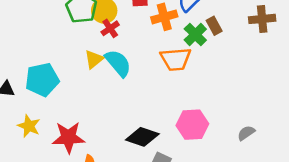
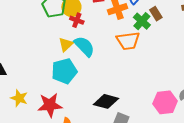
red cross: (110, 28) -> (77, 20), turned -32
cyan pentagon: (42, 80) -> (64, 71), moved
pink hexagon: (192, 125) -> (165, 102), moved

